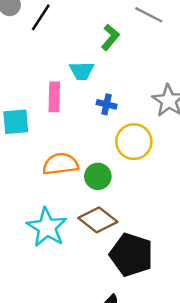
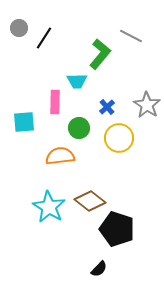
green L-shape: (110, 37) -> (100, 54), size x1.4
blue cross: (107, 104) -> (107, 107), moved, turned 35
green circle: (98, 176) -> (79, 128), moved

